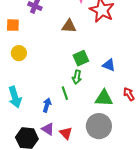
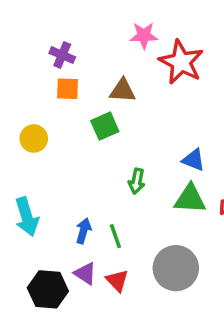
orange square: (13, 25) -> (67, 89), moved
green square: (81, 58) -> (105, 126), moved
green line: (65, 93) -> (115, 236), moved
green triangle: (104, 98) -> (190, 199), moved

